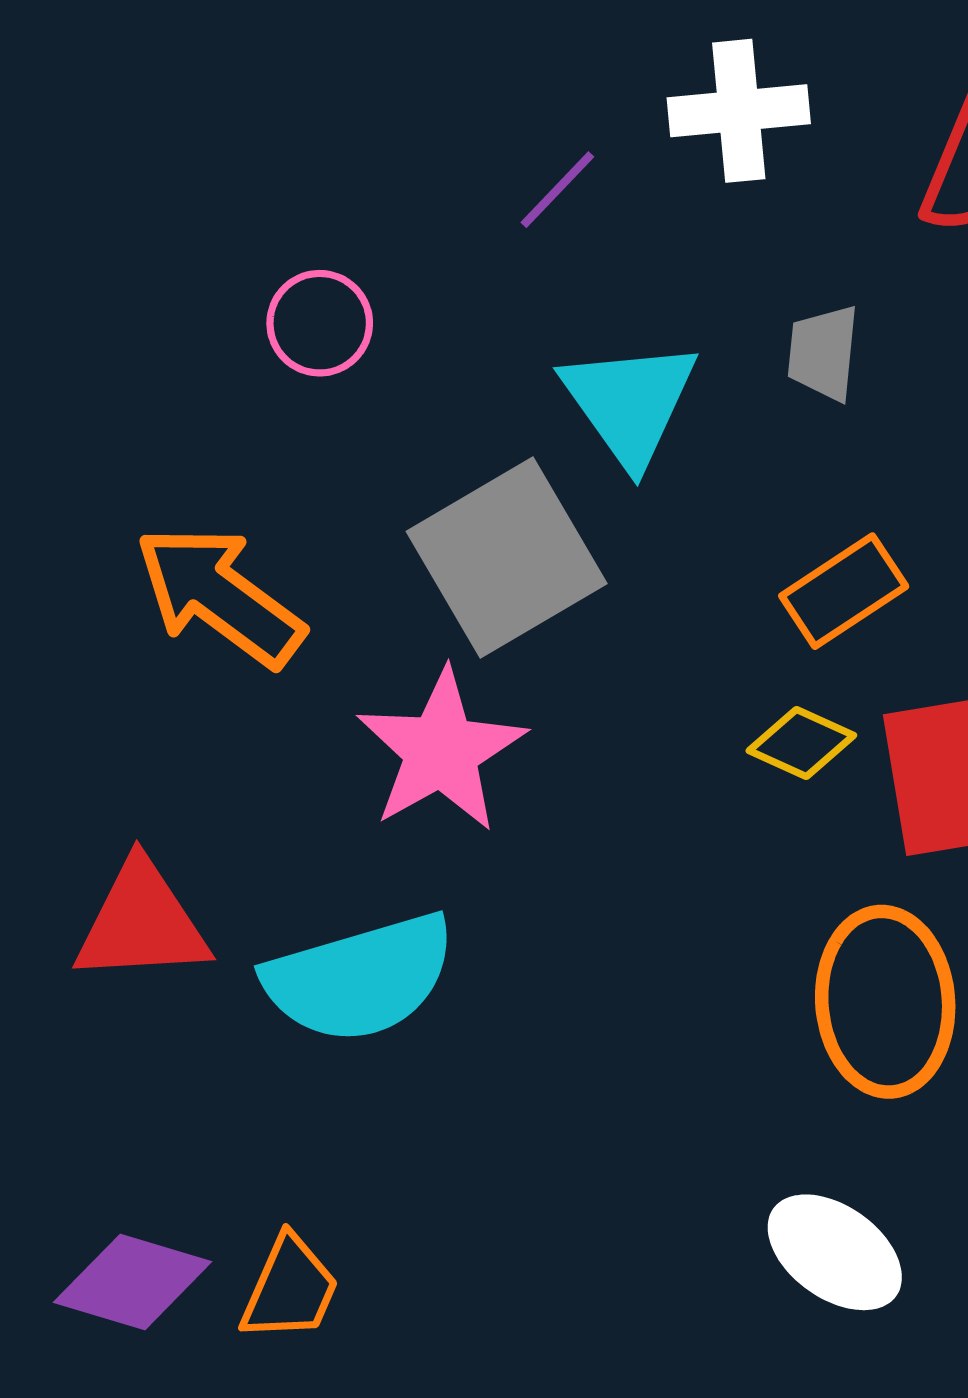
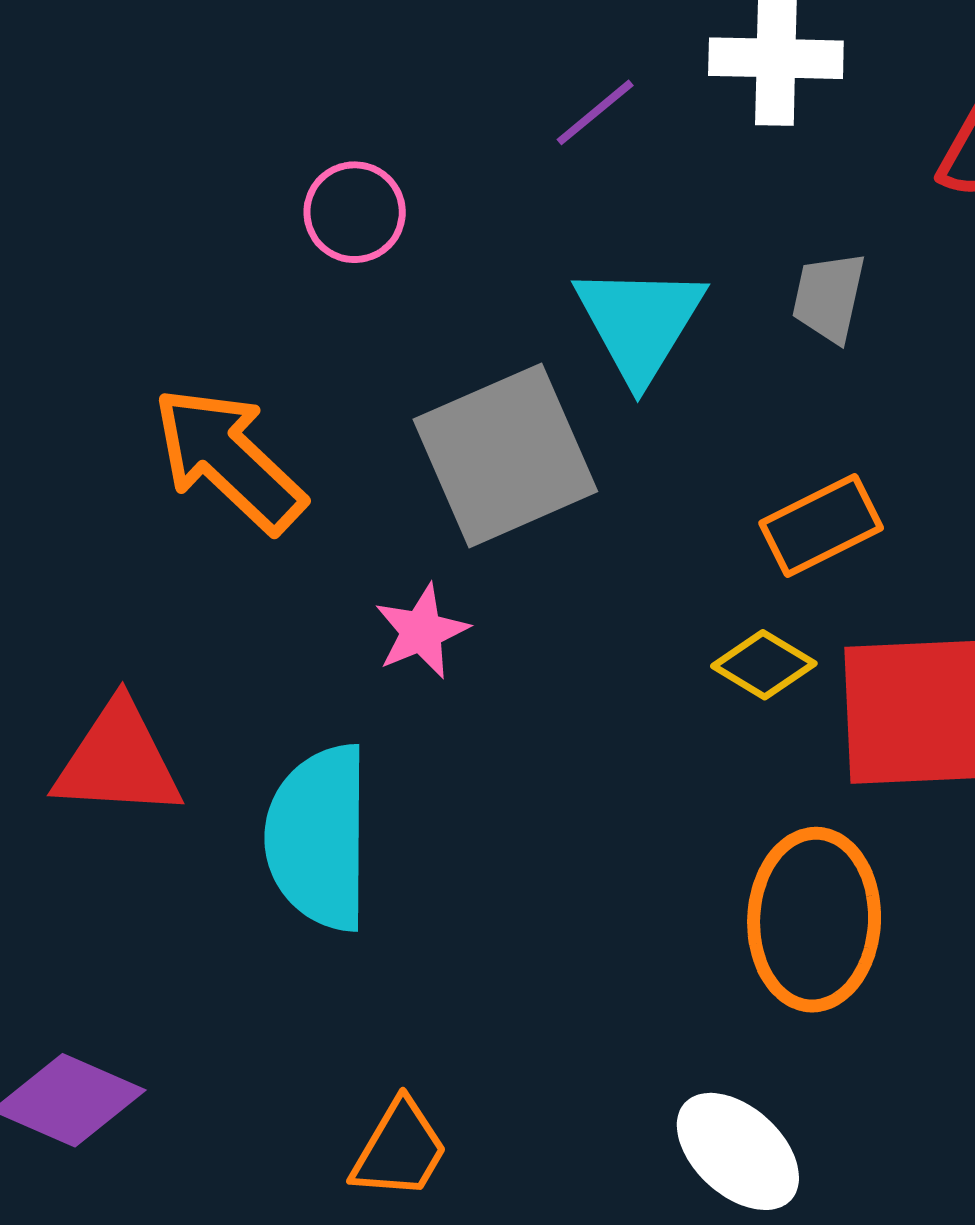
pink star: (441, 751) -> (421, 631), size x0.6
cyan semicircle: (360, 978) -> (319, 838), turned 100
orange trapezoid: (290, 1289) -> (400, 1150), moved

